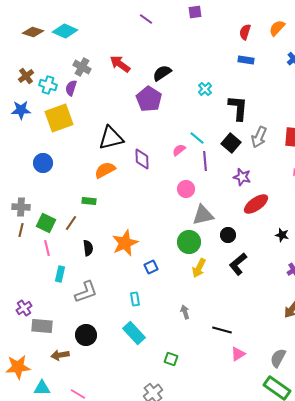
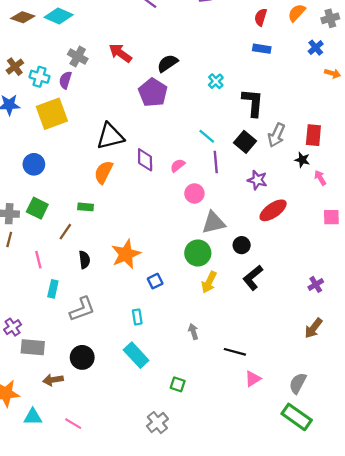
pink semicircle: (179, 150) -> (178, 165), moved
orange semicircle: (105, 170) -> (104, 172), turned -35
green square: (46, 223) -> (37, 208), moved
black star: (282, 235) -> (302, 160), moved

